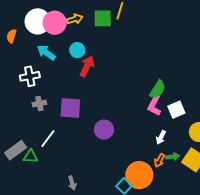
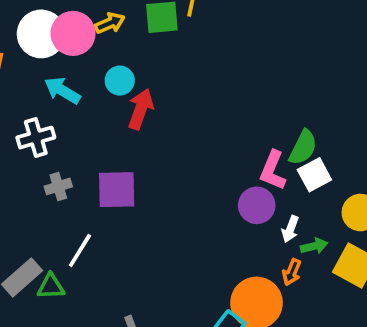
green semicircle: (158, 89) -> (303, 147), moved
purple circle: (104, 130) -> (257, 205), moved
green arrow: (173, 157) -> (314, 246), moved

